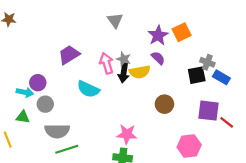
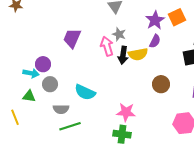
purple trapezoid: (69, 55) -> (72, 38), turned -35
purple semicircle: (158, 58) -> (155, 41), turned 72
gray star: (124, 59) -> (119, 34), moved
cyan semicircle: (88, 89) -> (85, 92), moved
gray semicircle: (57, 131) -> (61, 109), size x0.7

